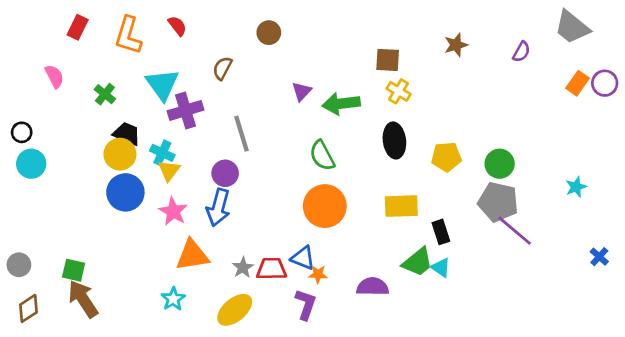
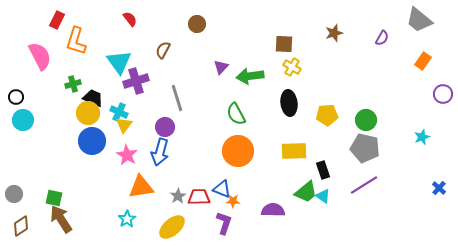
orange L-shape: (128, 35) -> (76, 41), moved
pink semicircle: (54, 76) -> (40, 56), size x1.6
purple circle: (605, 83) -> (443, 94), moved
green cross: (105, 94) -> (73, 84), moved, turned 35
purple line: (515, 231) -> (364, 185), moved, turned -72

